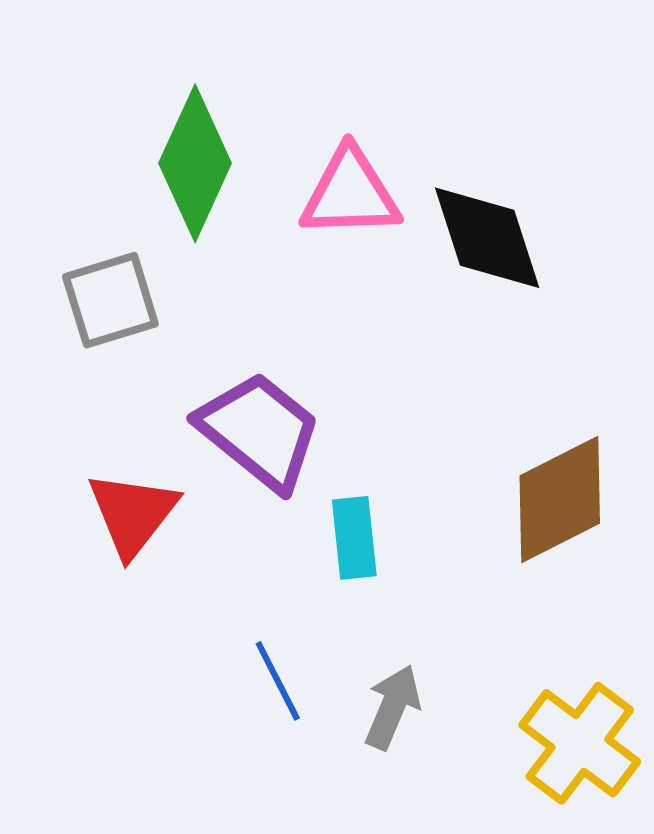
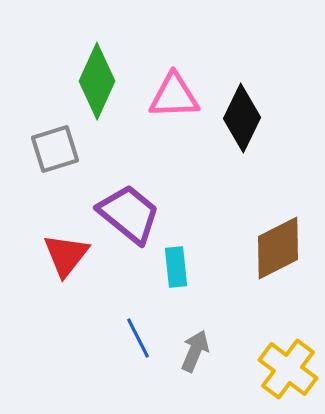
black diamond: (487, 238) -> (242, 118), turned 44

